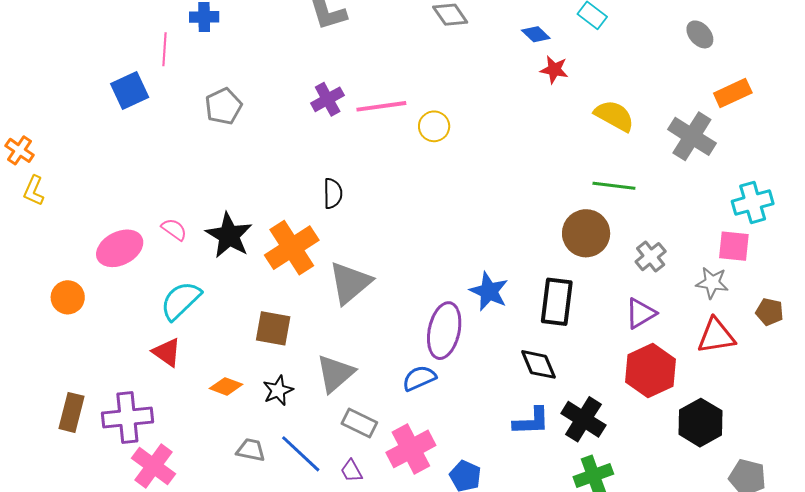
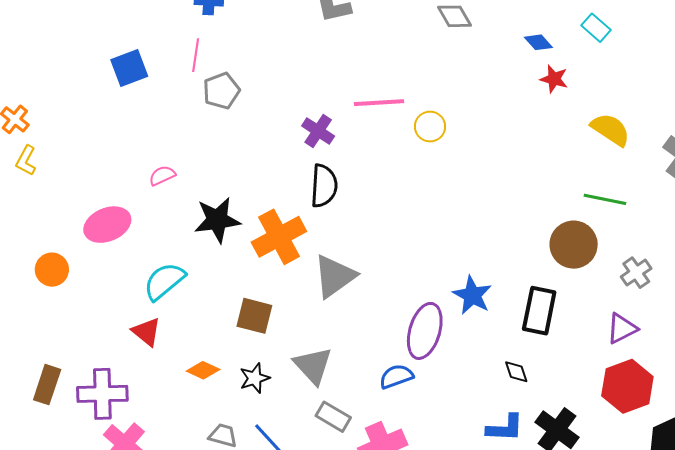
pink line: (165, 49) -> (196, 55), moved
purple cross: (328, 99) -> (318, 131), moved, turned -32
black semicircle: (333, 193) -> (324, 186), size x1.4
pink semicircle: (174, 229) -> (162, 176), moved, turned -64
black star: (229, 235) -> (217, 220), turned 30
black diamond: (539, 364) -> (516, 372), size x0.7
gray triangle: (335, 373) -> (313, 366), turned -36

